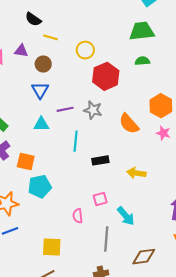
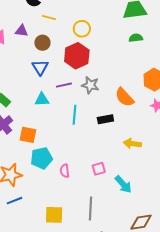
red hexagon: (106, 76) -> (77, 56), moved
black rectangle: (100, 160) -> (105, 119), moved
pink semicircle: (78, 216) -> (65, 171), moved
gray line: (106, 239) -> (91, 208), moved

